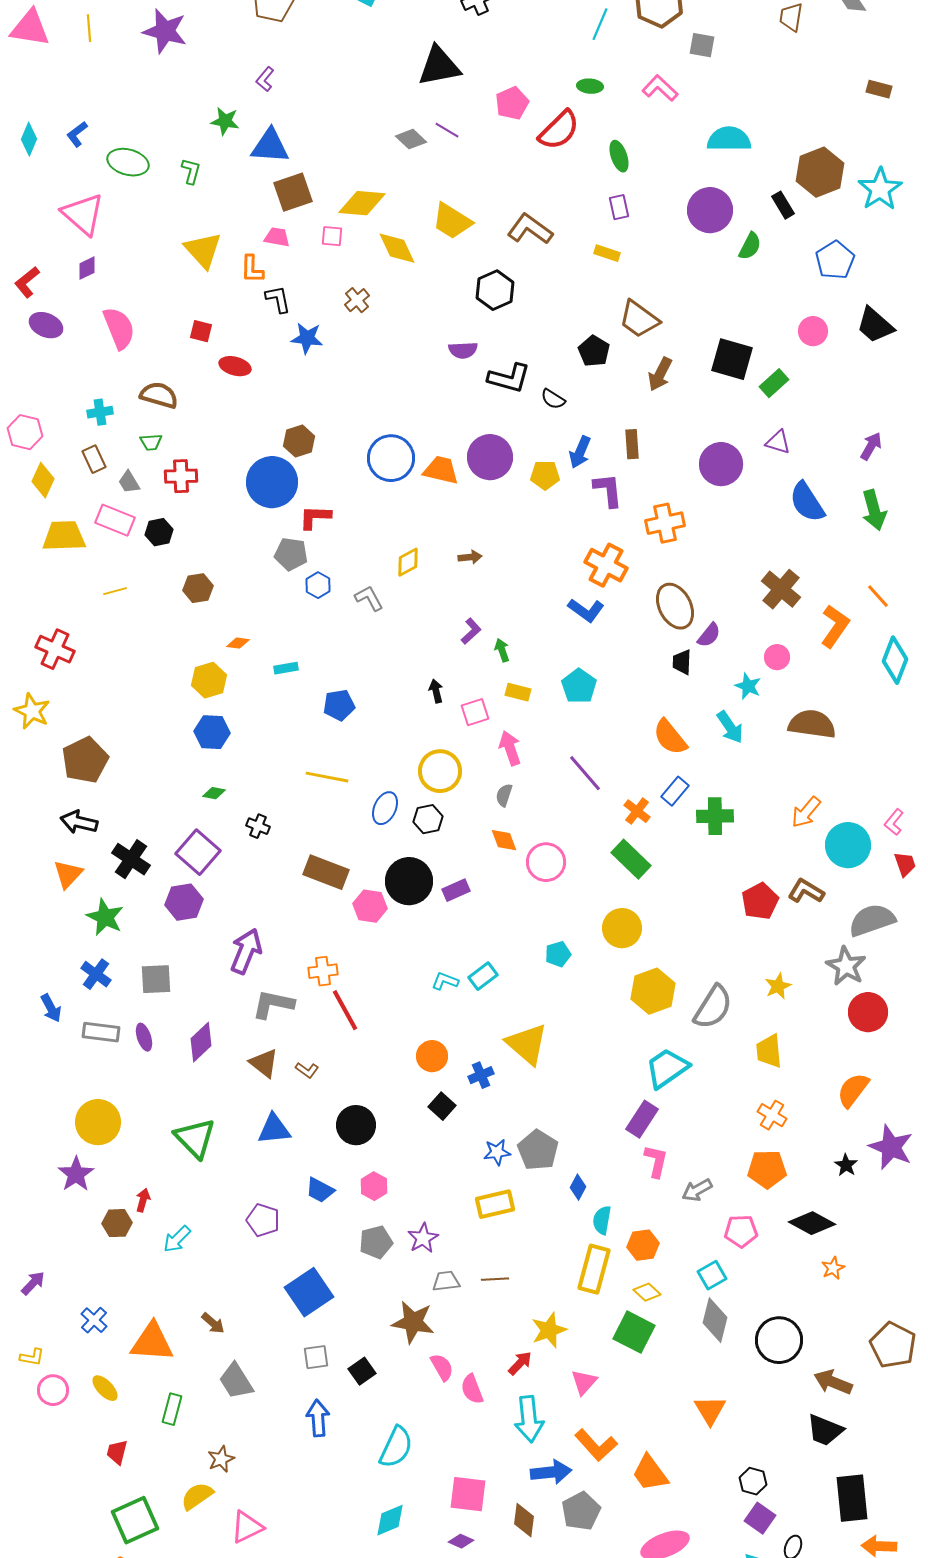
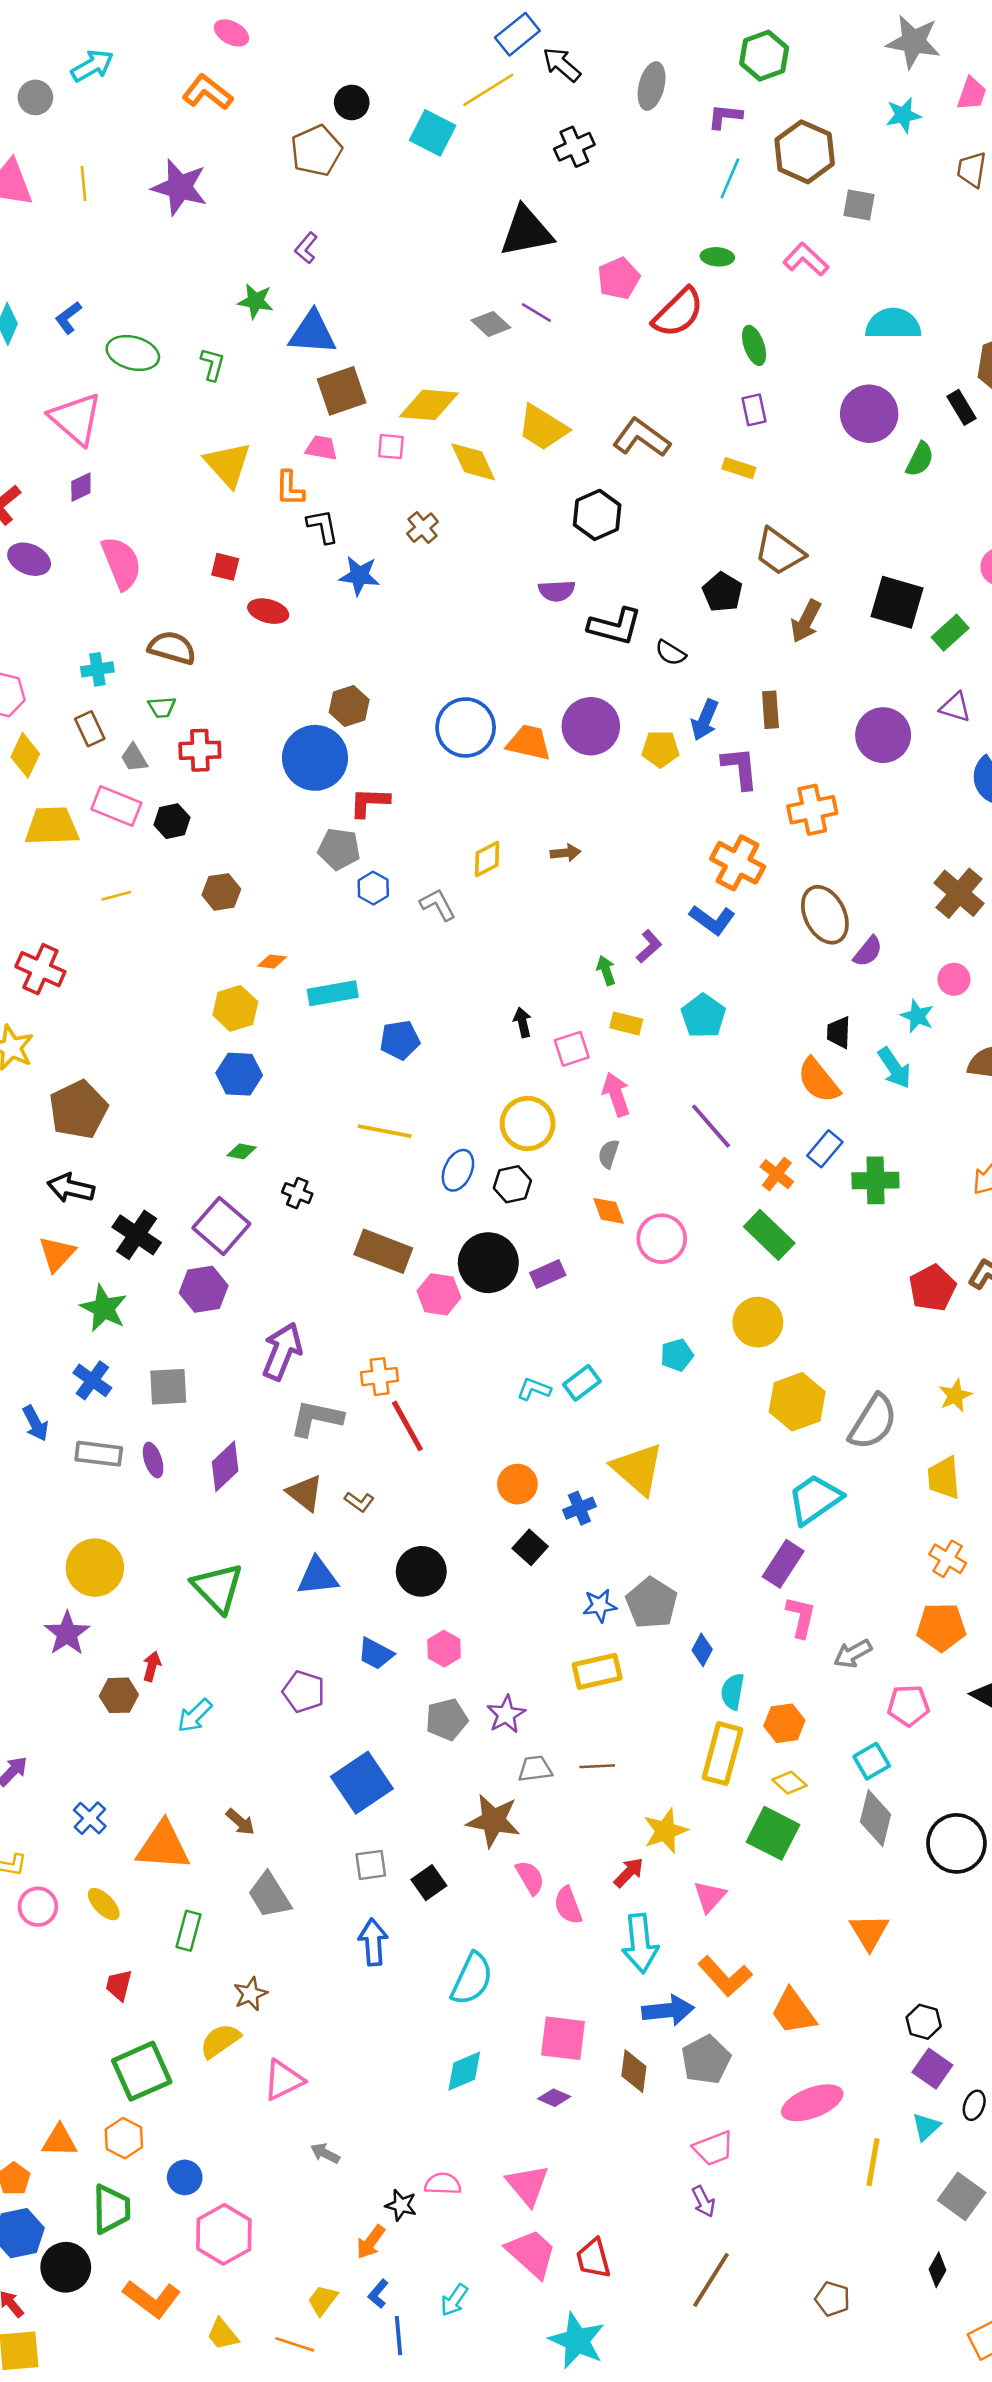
purple L-shape: (471, 631) -> (649, 946), moved
black trapezoid: (682, 662) -> (839, 1032), moved
cyan rectangle: (286, 668) -> (333, 993), size x1.6

